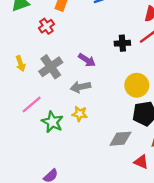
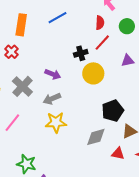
yellow circle: (137, 85) -> (93, 73), moved
yellow star: (80, 114) -> (56, 122), size x1.5
green star: (52, 122) -> (26, 164), moved

